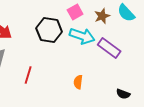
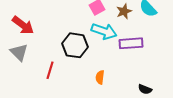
black hexagon: (49, 30) -> (75, 45), moved
purple rectangle: (109, 48) -> (131, 43), turned -40

